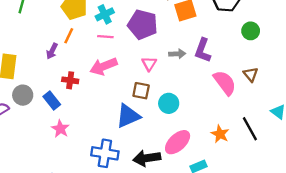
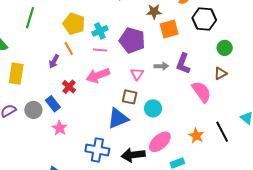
orange line: (69, 36) -> (69, 49), turned -56
brown triangle: (251, 74) -> (220, 74), moved, turned 40
red cross: (70, 80) -> (69, 87), turned 32
gray circle: (23, 95) -> (33, 110), moved

